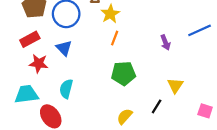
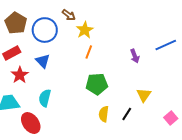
red star: (39, 63) -> (20, 75), turned 30
pink square: (205, 111) -> (171, 118), turned 32
yellow semicircle: (125, 116) -> (104, 114), moved, turned -35

